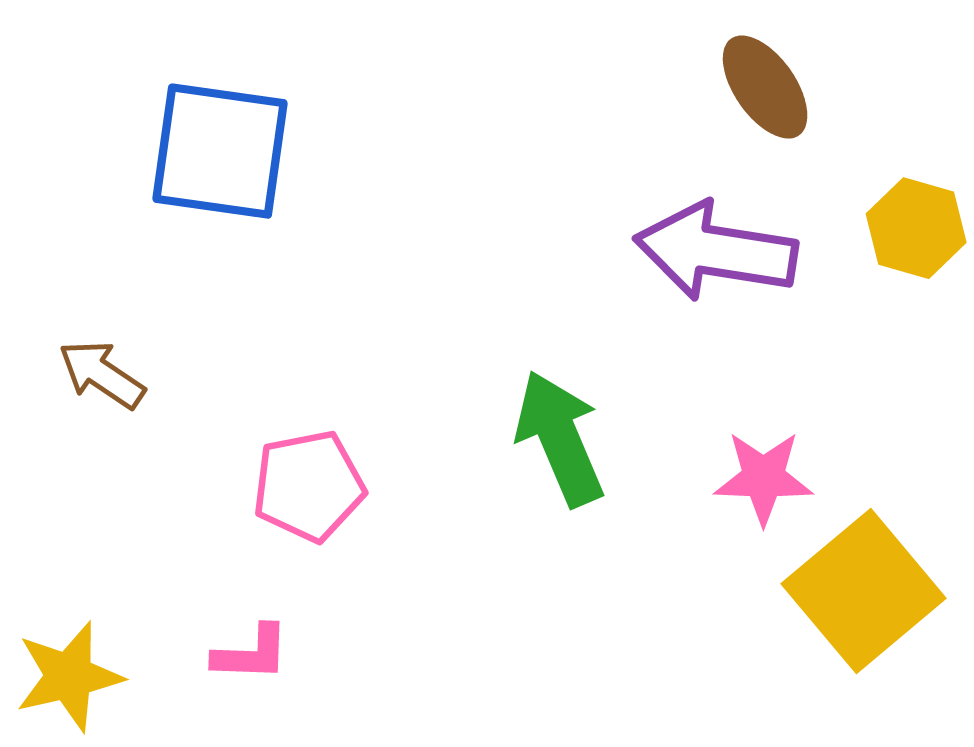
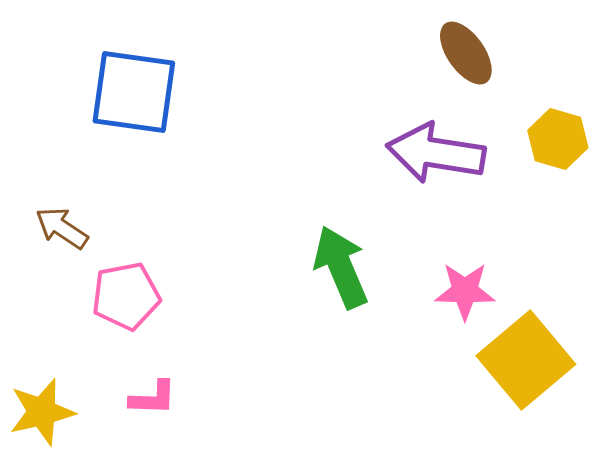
pink pentagon: (309, 486) -> (126, 296), moved

